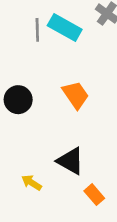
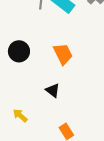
black triangle: (70, 161) -> (53, 90), moved, size x0.7

